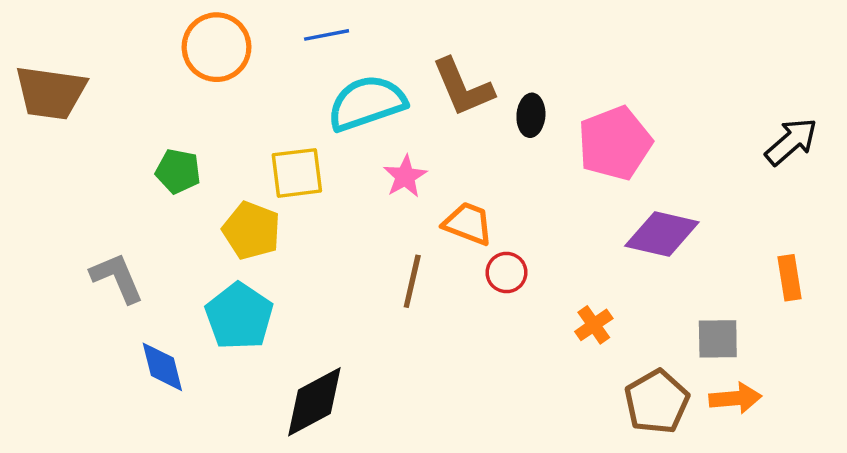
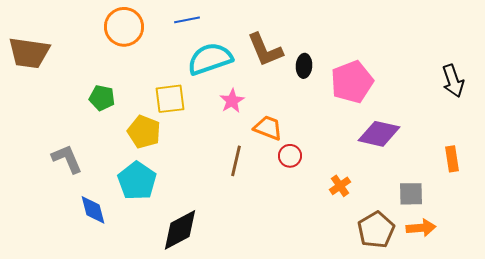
black arrow: (791, 141) -> (453, 81), turned 112

